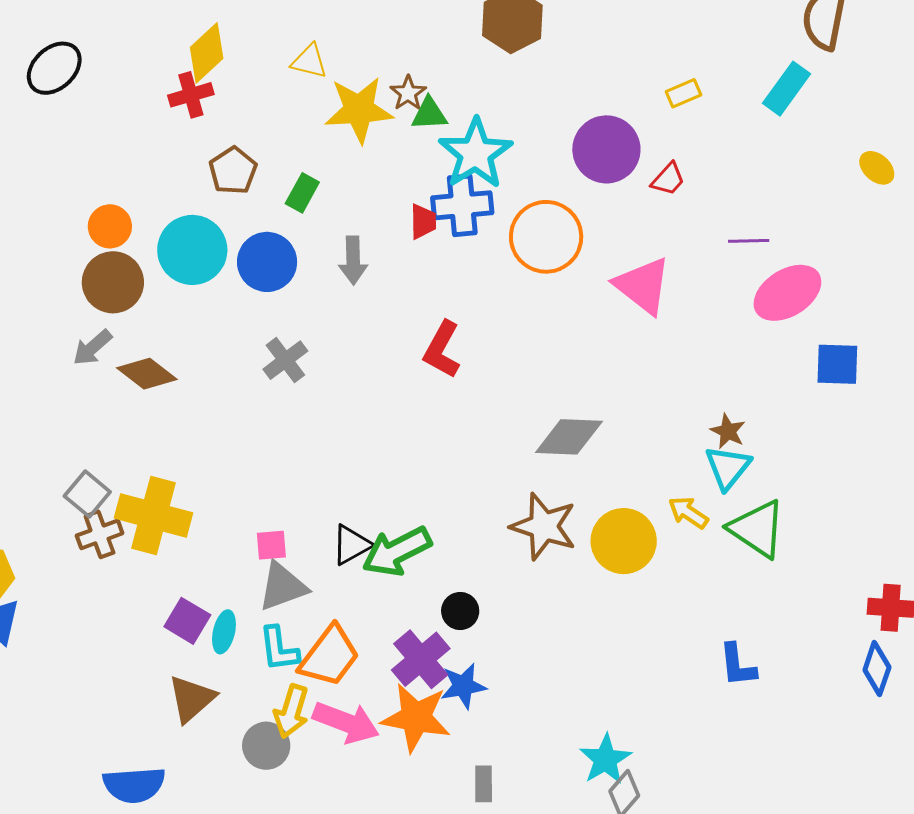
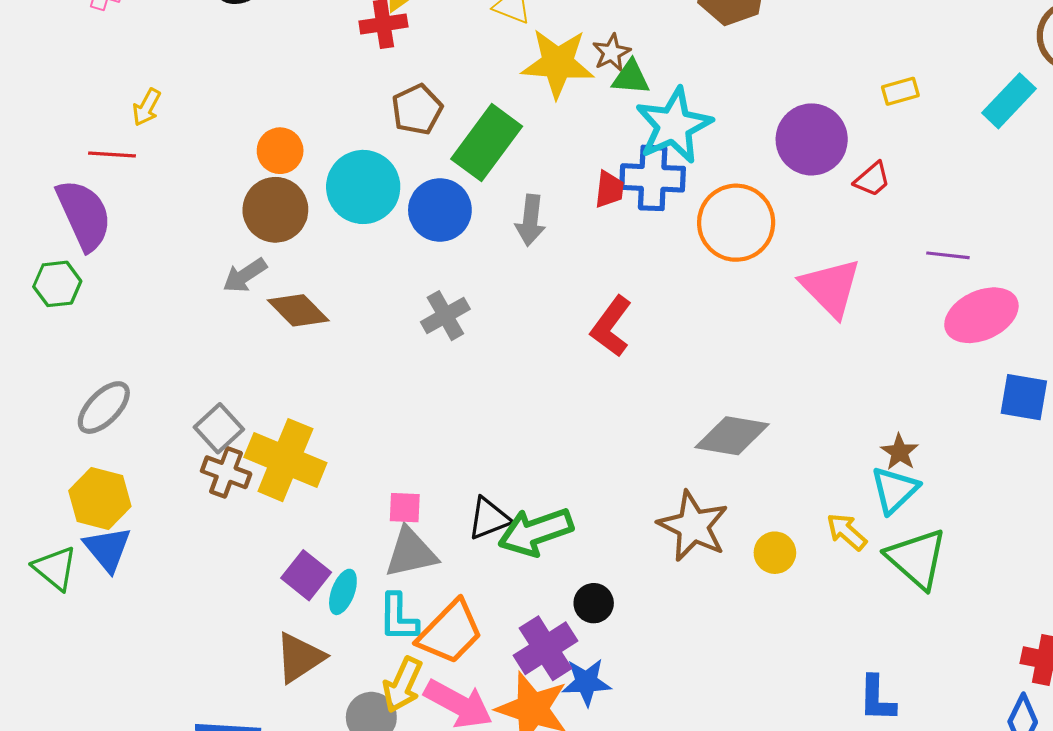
green rectangle: (302, 193) -> (487, 143), size x1.8
brown cross: (100, 534) -> (226, 472), turned 33
yellow circle: (624, 541) -> (775, 553), size x0.6

